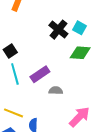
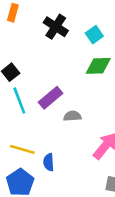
cyan square: (79, 28) -> (94, 35), turned 32
black cross: (58, 30) -> (56, 27), moved

